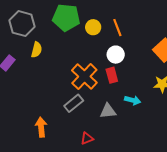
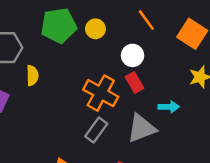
orange line: (117, 28) -> (146, 20), moved
gray triangle: (108, 111) -> (141, 128), size x1.4

